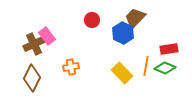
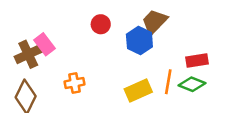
yellow rectangle: (122, 73) -> (138, 90), turned -70

